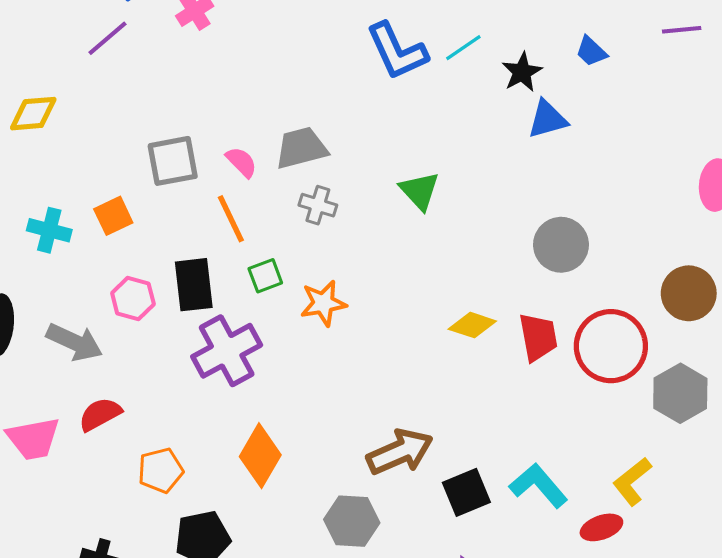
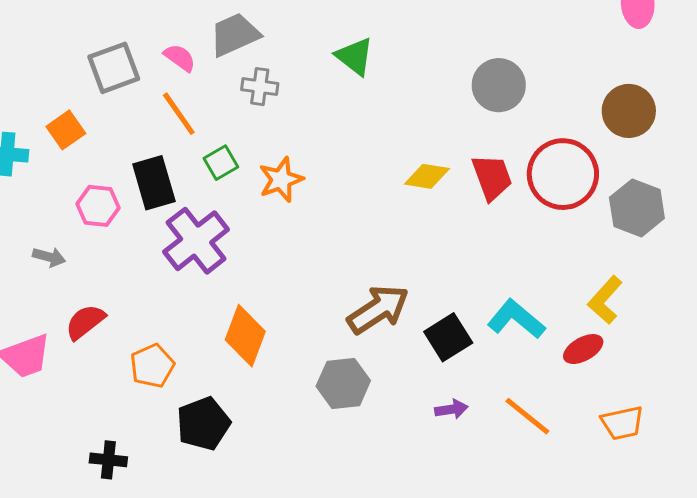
gray arrow: (74, 342) -> (49, 257), size x0.6

